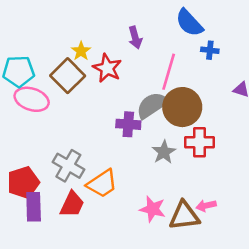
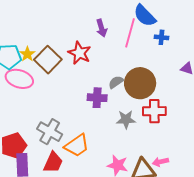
yellow star: (81, 51) -> (27, 54), moved
pink line: (169, 72) -> (130, 33), moved
gray semicircle: (152, 105) -> (116, 82), size x0.6
gray star: (164, 152) -> (126, 119), turned 30

